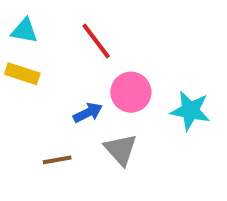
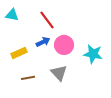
yellow rectangle: (22, 74) -> (19, 53), moved, turned -42
blue arrow: (88, 113) -> (43, 42), moved

